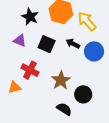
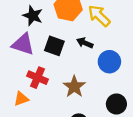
purple triangle: (20, 41) -> (23, 44), size x1.5
blue circle: (94, 51) -> (109, 62), moved
black circle: (83, 94) -> (116, 104), moved

